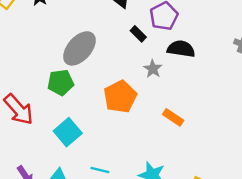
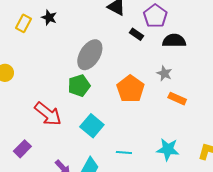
gray star: (153, 69) -> (164, 73), moved

